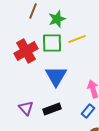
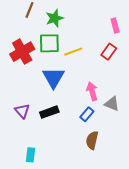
yellow line: (77, 39) -> (73, 52), moved

